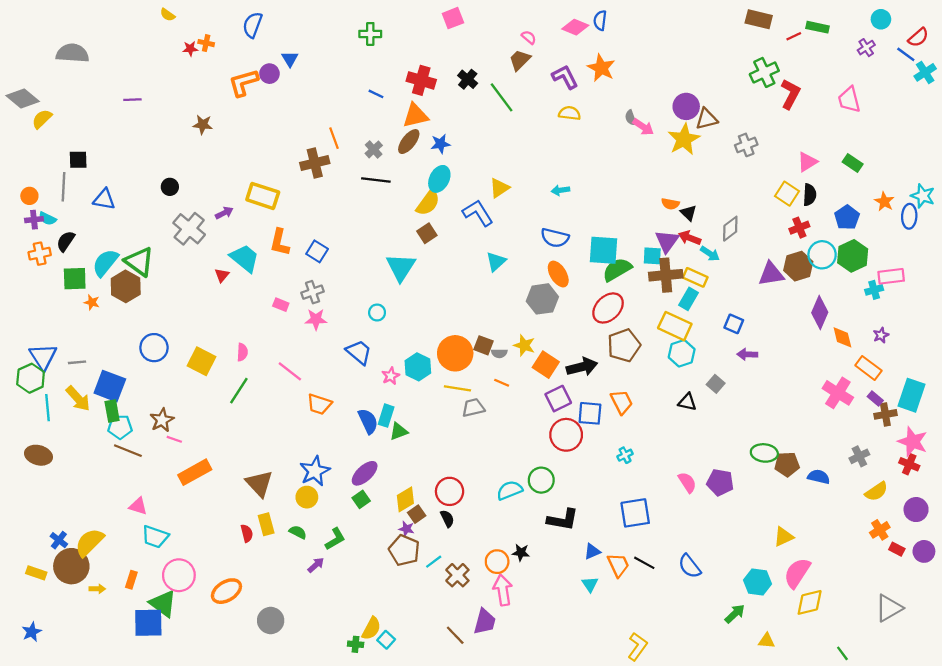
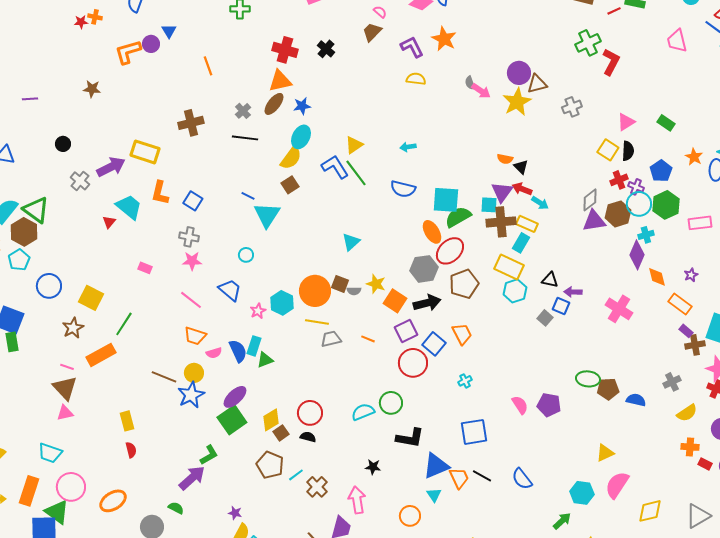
purple cross: (866, 48) -> (636, 187), moved, turned -35
blue line: (376, 94) -> (248, 196), moved
green line: (502, 97) -> (356, 173), moved
purple line: (132, 100) -> (30, 99), moved
pink trapezoid: (849, 100) -> (677, 41), moved
orange line: (334, 138) -> (208, 66), moved
purple arrow: (224, 213) -> (111, 167), size x1.8
gray cross: (189, 229) -> (80, 181), size x0.7
gray diamond: (730, 229) -> (590, 200), moved
cyan triangle: (496, 262) -> (351, 242), moved
orange ellipse: (558, 274) -> (432, 232), moved
cyan cross: (874, 290) -> (646, 235), moved
gray cross: (313, 292) -> (189, 237), turned 30
gray hexagon: (542, 299) -> (424, 269), moved
pink rectangle: (281, 305) -> (145, 268), moved
blue square: (734, 324) -> (561, 306), moved
pink semicircle: (242, 352) -> (214, 353), moved, turned 70
pink line: (290, 371) -> (191, 300), moved
orange line: (502, 383) -> (368, 339), moved
pink cross: (838, 393) -> (619, 309), moved
black triangle: (687, 402) -> (550, 280), moved
blue square: (590, 413) -> (434, 344), turned 35
brown star: (162, 420) -> (73, 328), moved
cyan pentagon: (120, 427) -> (19, 260), moved, turned -30
brown line: (128, 451) -> (164, 377), moved
orange rectangle: (195, 472) -> (101, 355), moved
brown triangle: (259, 483) -> (65, 388), moved
yellow circle: (307, 497) -> (194, 373), moved
green square: (361, 499) -> (232, 420), size x1.8
pink triangle: (138, 506) -> (65, 413), moved, turned -30
black semicircle: (447, 519) -> (308, 437), turned -49
yellow rectangle: (266, 524) -> (127, 421), moved
purple star: (406, 529) -> (235, 513), moved
orange cross: (880, 530) -> (690, 447), turned 36
green semicircle: (298, 532) -> (176, 508), moved
blue triangle: (592, 551) -> (436, 466), size x1.8
orange circle: (497, 562) -> (410, 516), moved
purple arrow: (316, 565) -> (192, 478), size x1.8
orange rectangle: (131, 580) -> (29, 491), size x1.8
yellow diamond: (810, 602) -> (650, 511), moved

